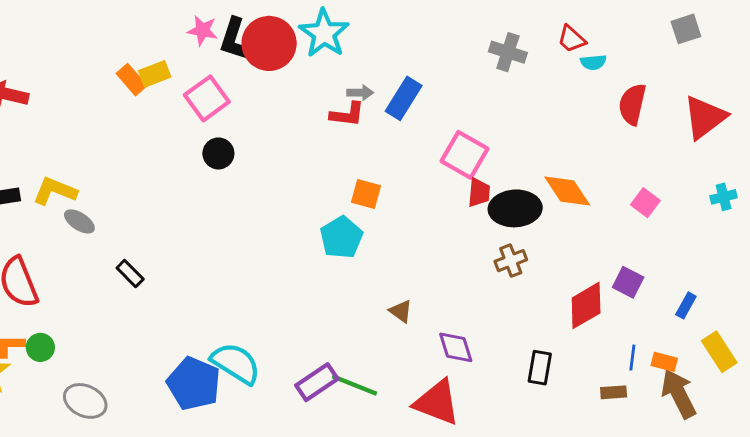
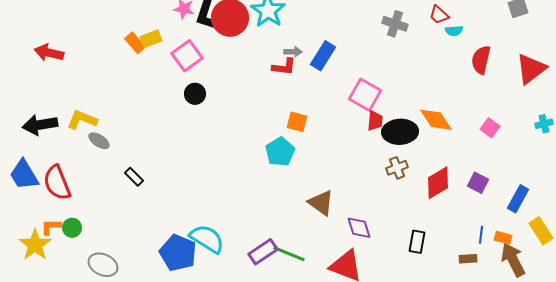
red diamond: (586, 305) -> (438, 183), moved
blue rectangle: (686, 305) -> (518, 199), size x1.5
brown triangle: (401, 311) -> (321, 203), size x1.6

